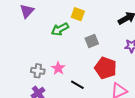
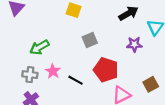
green arrow: (60, 29) -> (39, 47), moved
black line: (77, 85) -> (76, 80), moved

